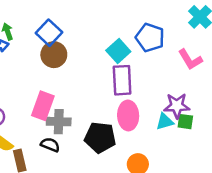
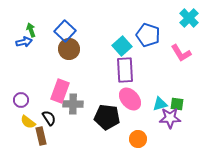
purple star: (177, 106) -> (170, 118), moved
pink ellipse: (128, 115) -> (130, 99), turned -40
black semicircle: (50, 145) -> (49, 118), moved, turned 35

